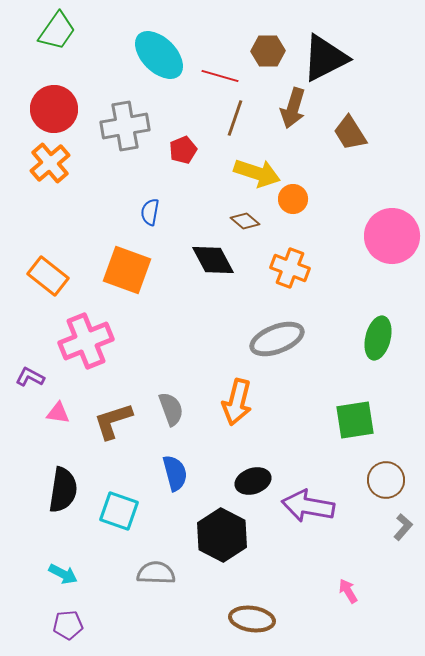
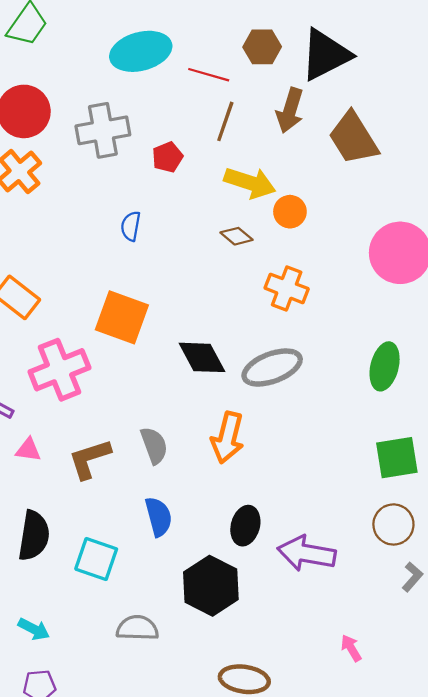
cyan ellipse: (159, 55) -> (141, 51), turned -60
brown trapezoid: (350, 133) -> (353, 138), size x1.4
black diamond: (213, 260) -> (202, 357), moved
orange square: (127, 270) -> (122, 317), moved
green square: (355, 420) -> (397, 458), moved
black ellipse: (253, 481) -> (245, 526), turned -56

